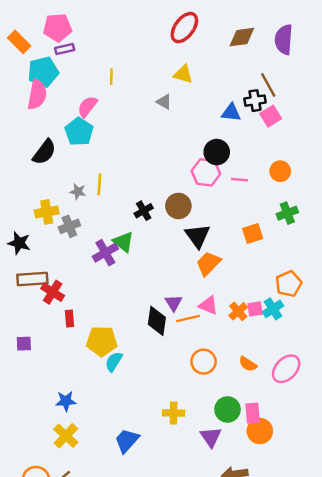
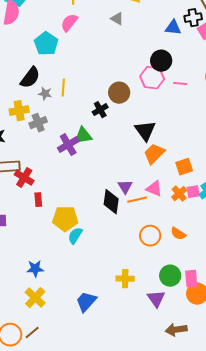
pink semicircle: (87, 107) -> (69, 23), moved
black semicircle: (44, 152) -> (30, 78), moved
brown circle: (178, 206) -> (119, 93), moved
orange square: (253, 233) -> (184, 167), moved
green triangle: (123, 242) -> (83, 136), turned -48
orange semicircle: (248, 364) -> (178, 234), moved

